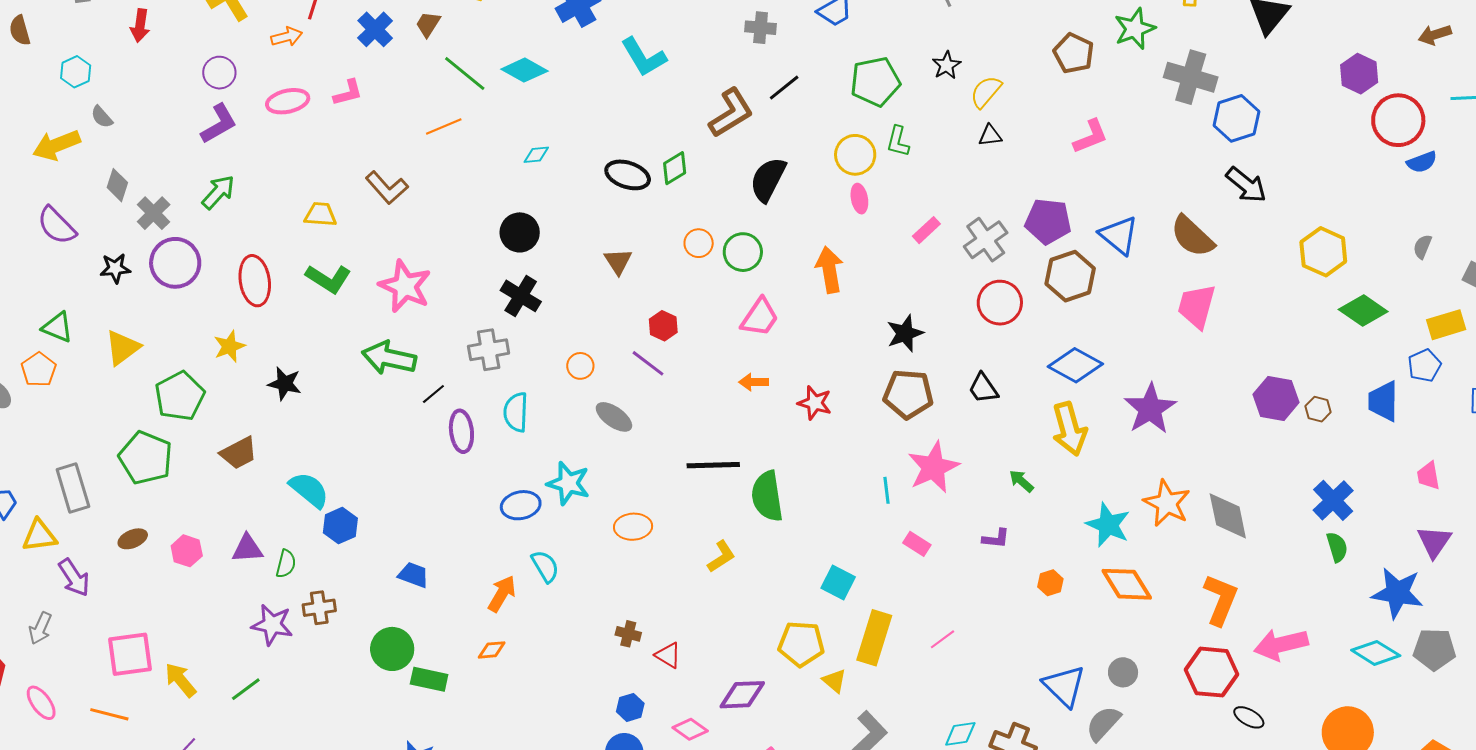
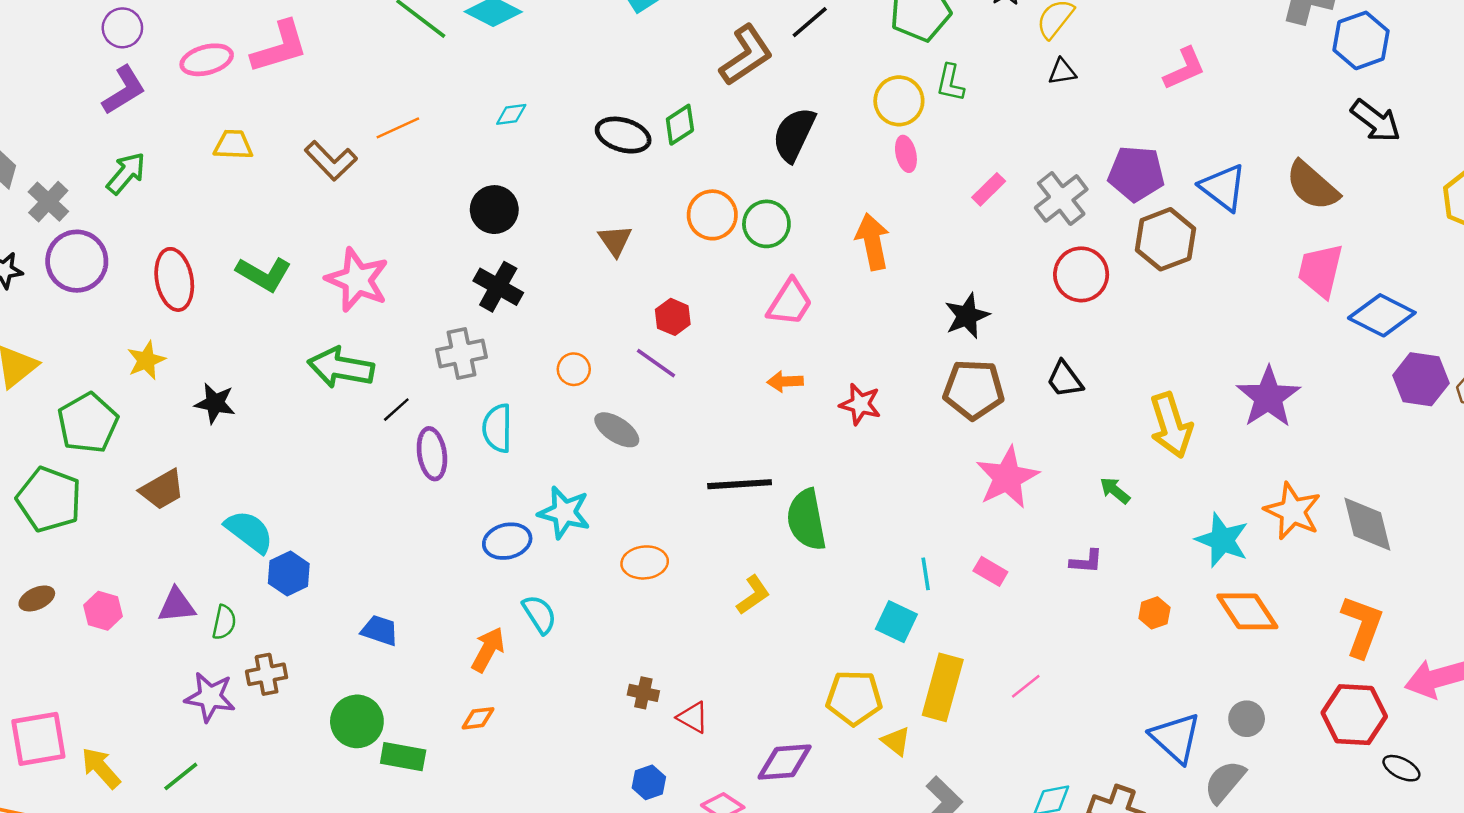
pink L-shape: (348, 93) -> (280, 47), size x1.6
orange line: (444, 126) -> (398, 128), moved
yellow trapezoid: (320, 214) -> (233, 145), moved
orange circle: (699, 243) -> (712, 215), size x1.4
blue diamond: (1075, 365) -> (1382, 315), moved
cyan line: (887, 490) -> (926, 574), moved

